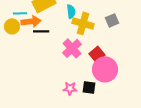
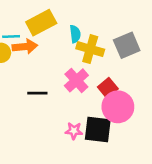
gray square: (112, 20) -> (127, 45), size x1.5
black line: (41, 31) -> (37, 93), moved
black square: (89, 87) -> (98, 129), size x1.6

